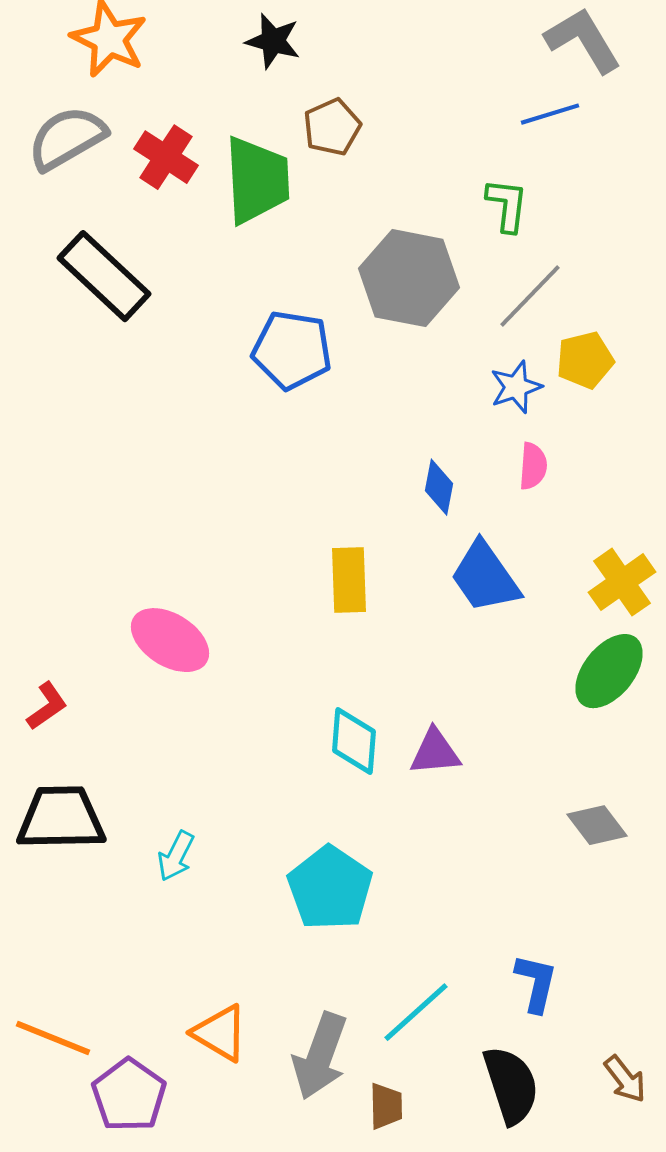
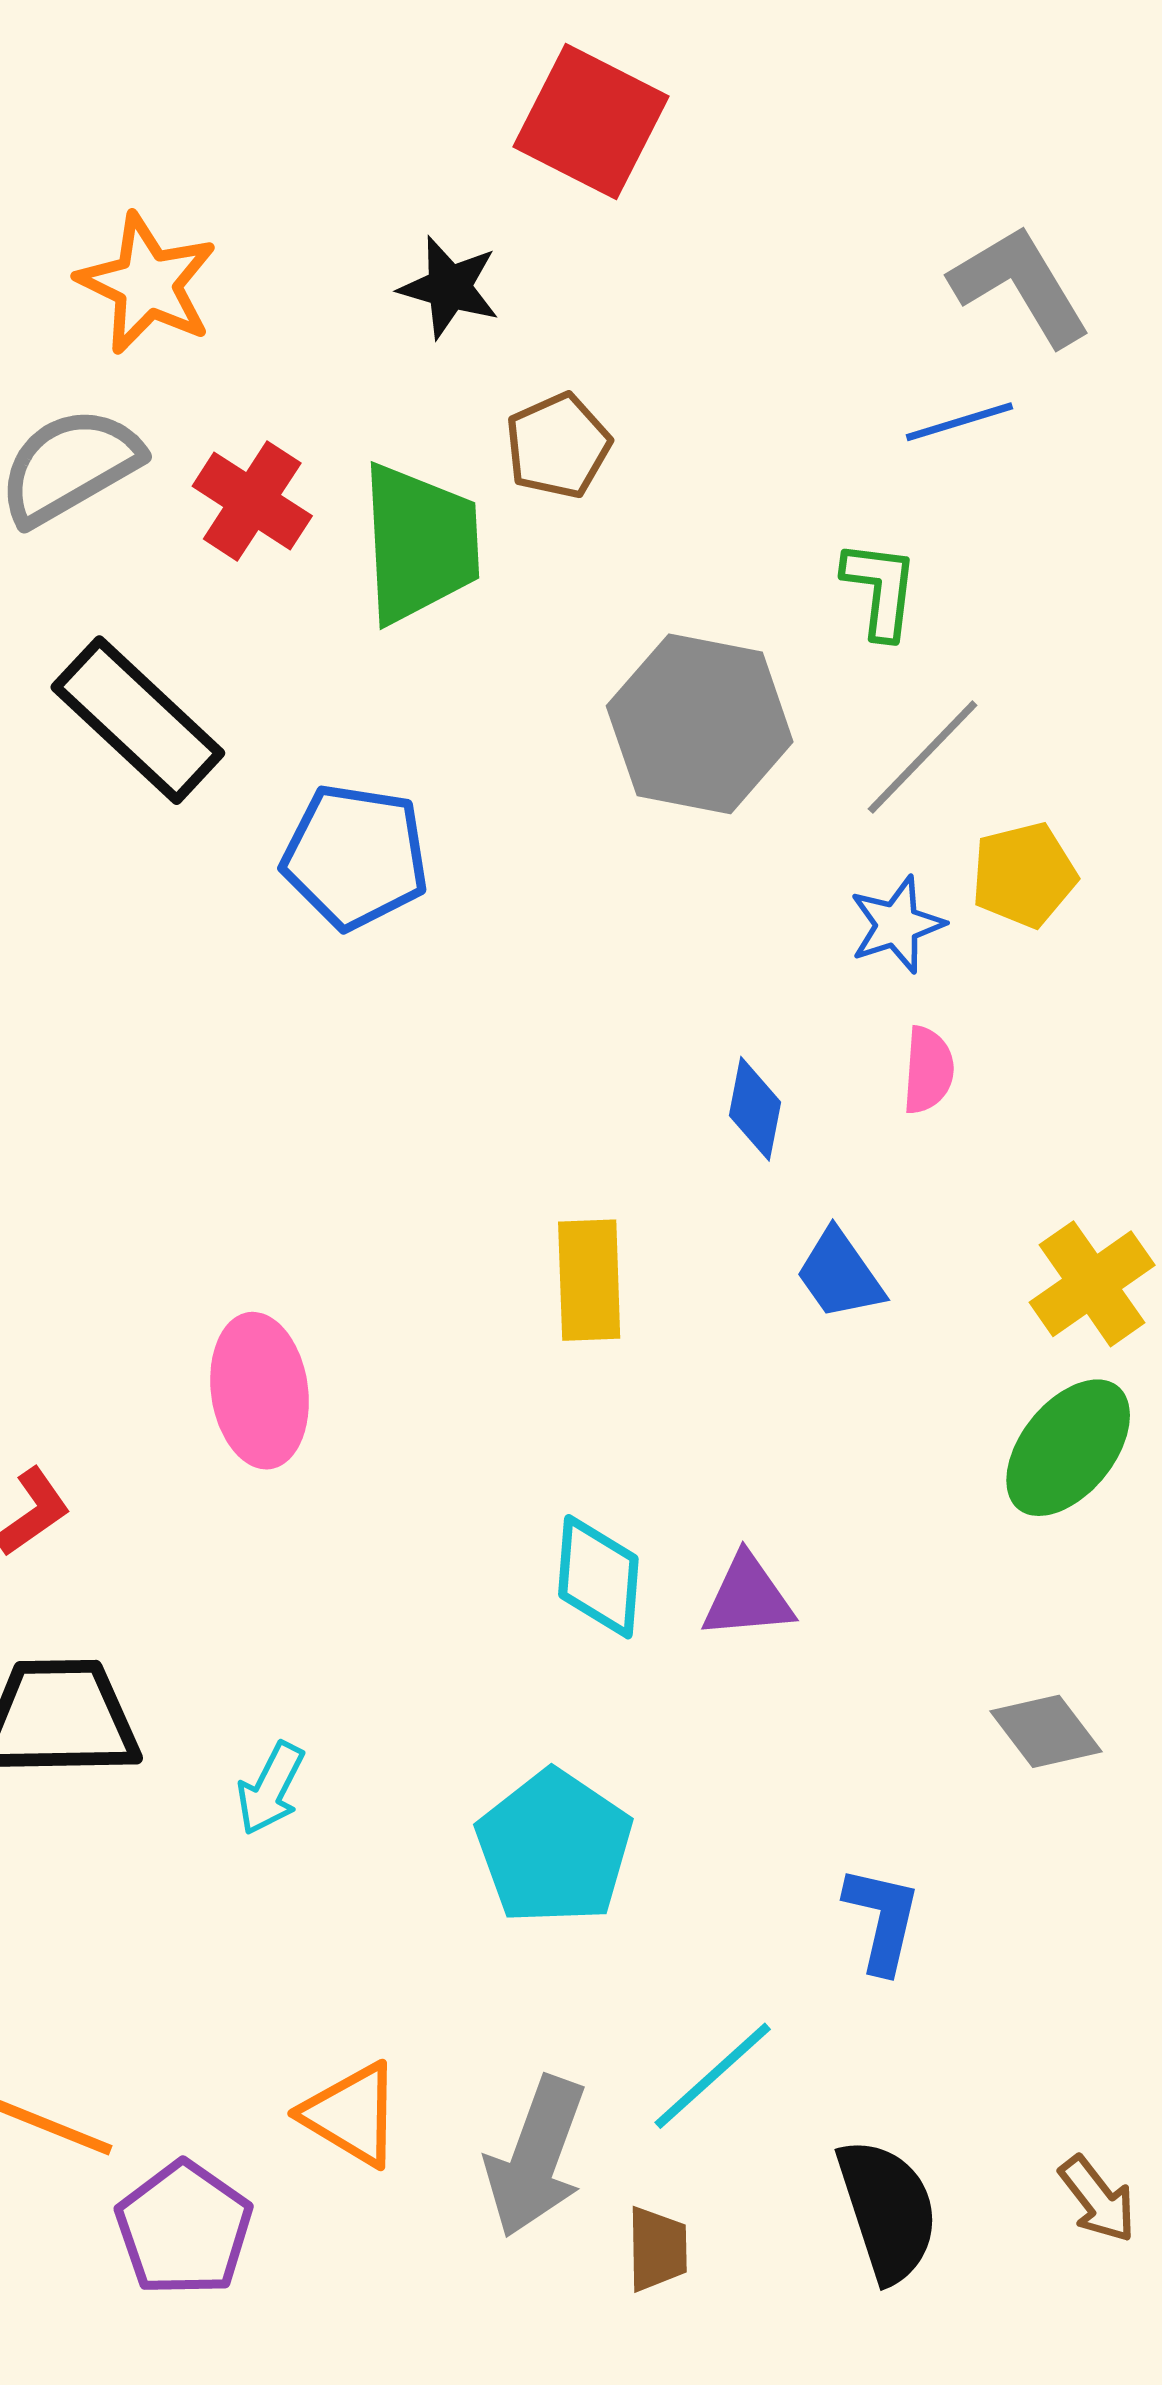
blue pentagon: (292, 350) -> (355, 856), moved
blue trapezoid: (485, 577) -> (840, 1275), size x0.7
pink ellipse: (170, 640) -> (260, 1391), turned 50
blue L-shape: (536, 983) -> (882, 1919), moved

